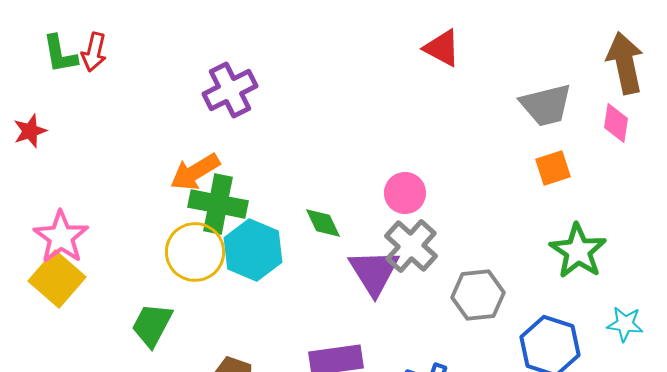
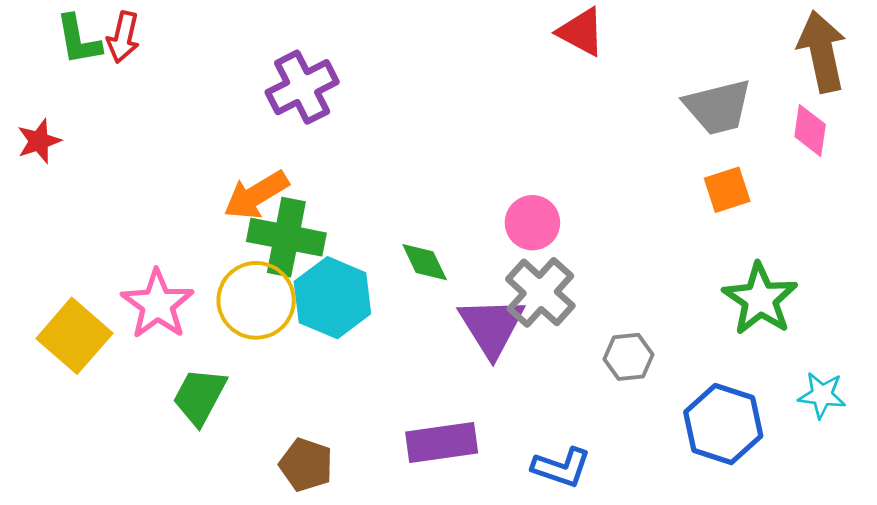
pink star: (61, 237) -> (157, 304), moved
gray hexagon: (478, 295) -> (628, 357), size x0.7

